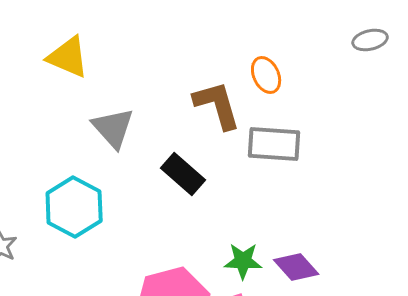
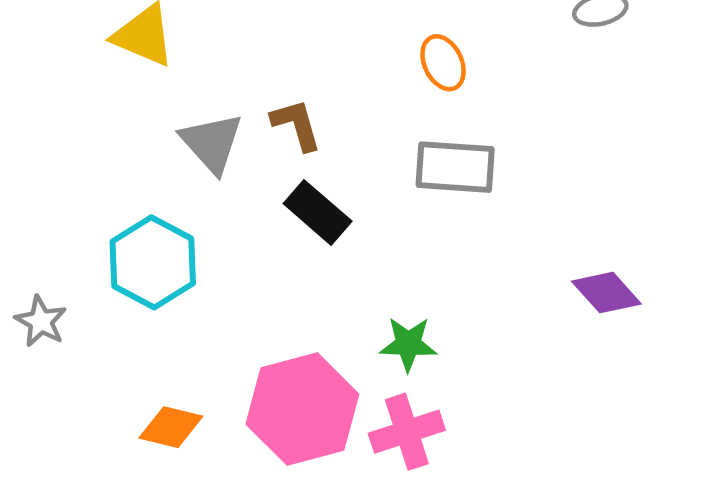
brown L-shape: (217, 105) -> (296, 125), moved, size x0.7
purple diamond: (296, 267) -> (606, 293), moved

